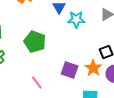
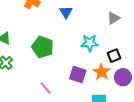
cyan star: (76, 19) -> (90, 43), moved

